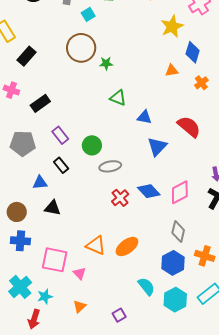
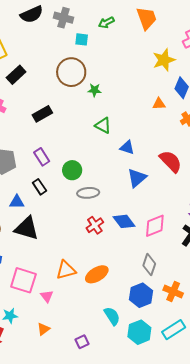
cyan square: (88, 14) -> (82, 39), turned 32
black rectangle: (40, 103) -> (42, 114), moved
black triangle: (53, 208) -> (27, 228), size x1.5
orange triangle: (96, 245) -> (66, 270), turned -45

